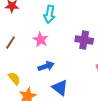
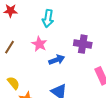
blue arrow: (46, 66) -> (57, 60), moved

